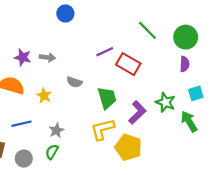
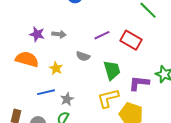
purple line: (105, 52) -> (102, 35), moved
purple L-shape: (137, 112) -> (139, 83), turned -130
blue line: (22, 124) -> (46, 92), moved

